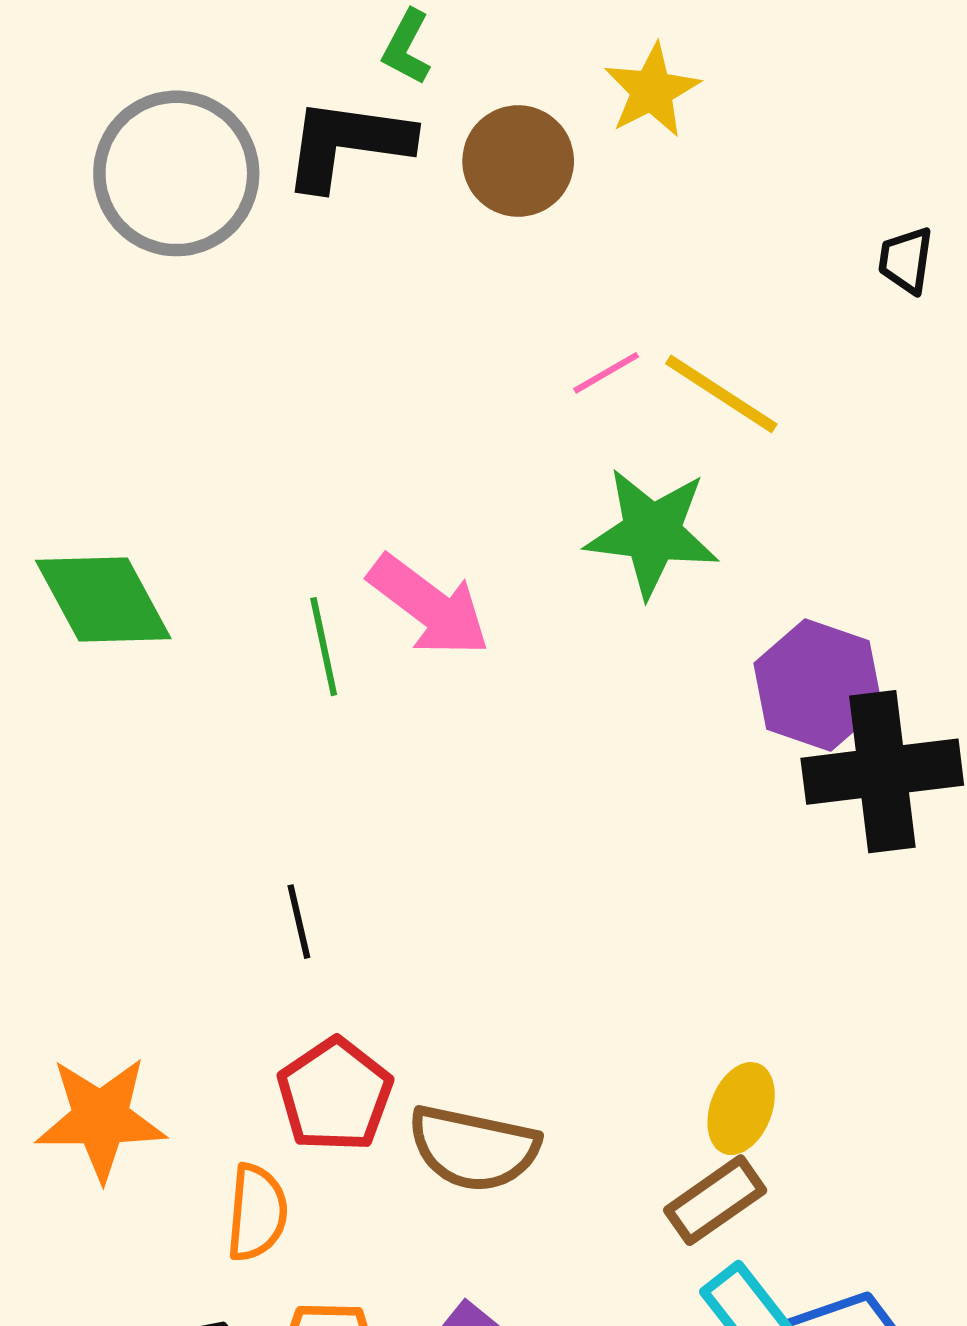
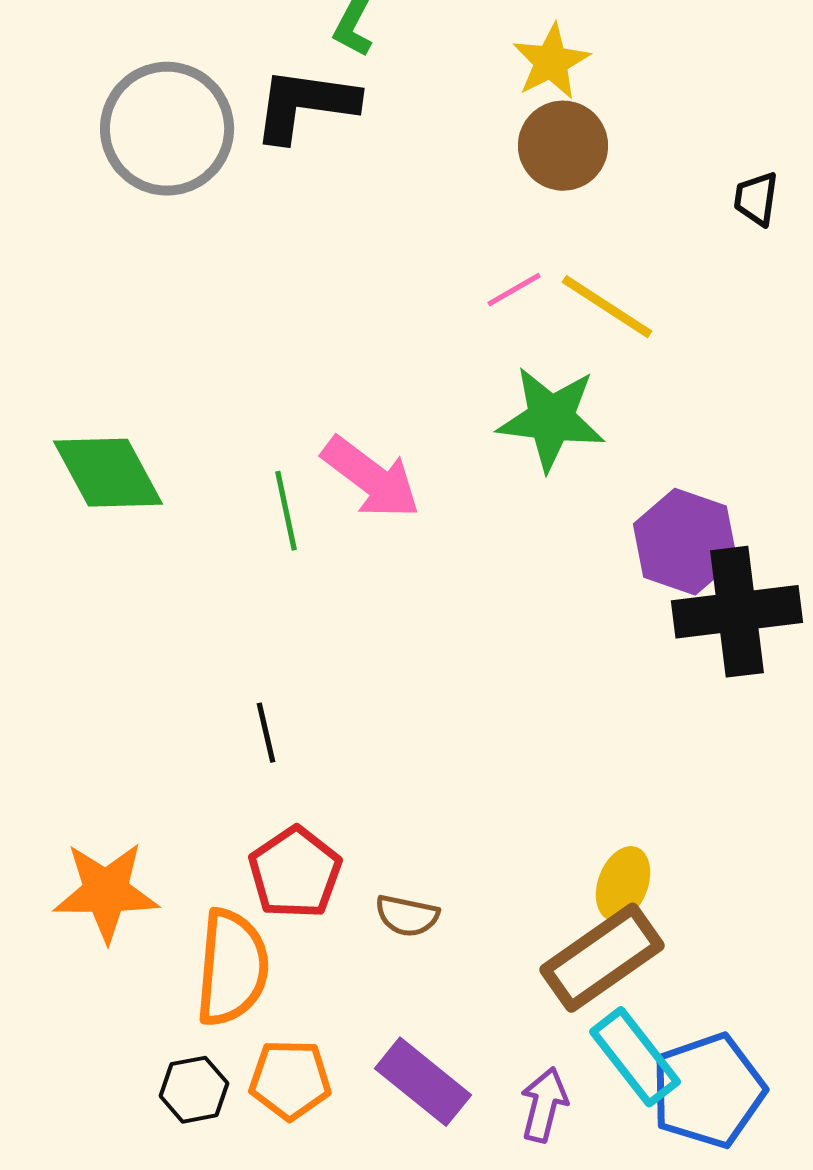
brown circle: (518, 161) -> (563, 146), moved
brown semicircle: (474, 1148) -> (407, 916), size x0.6
brown rectangle: (715, 1200) -> (602, 958), size x1.5
orange semicircle: (257, 1213) -> (232, 968), size x1.5

